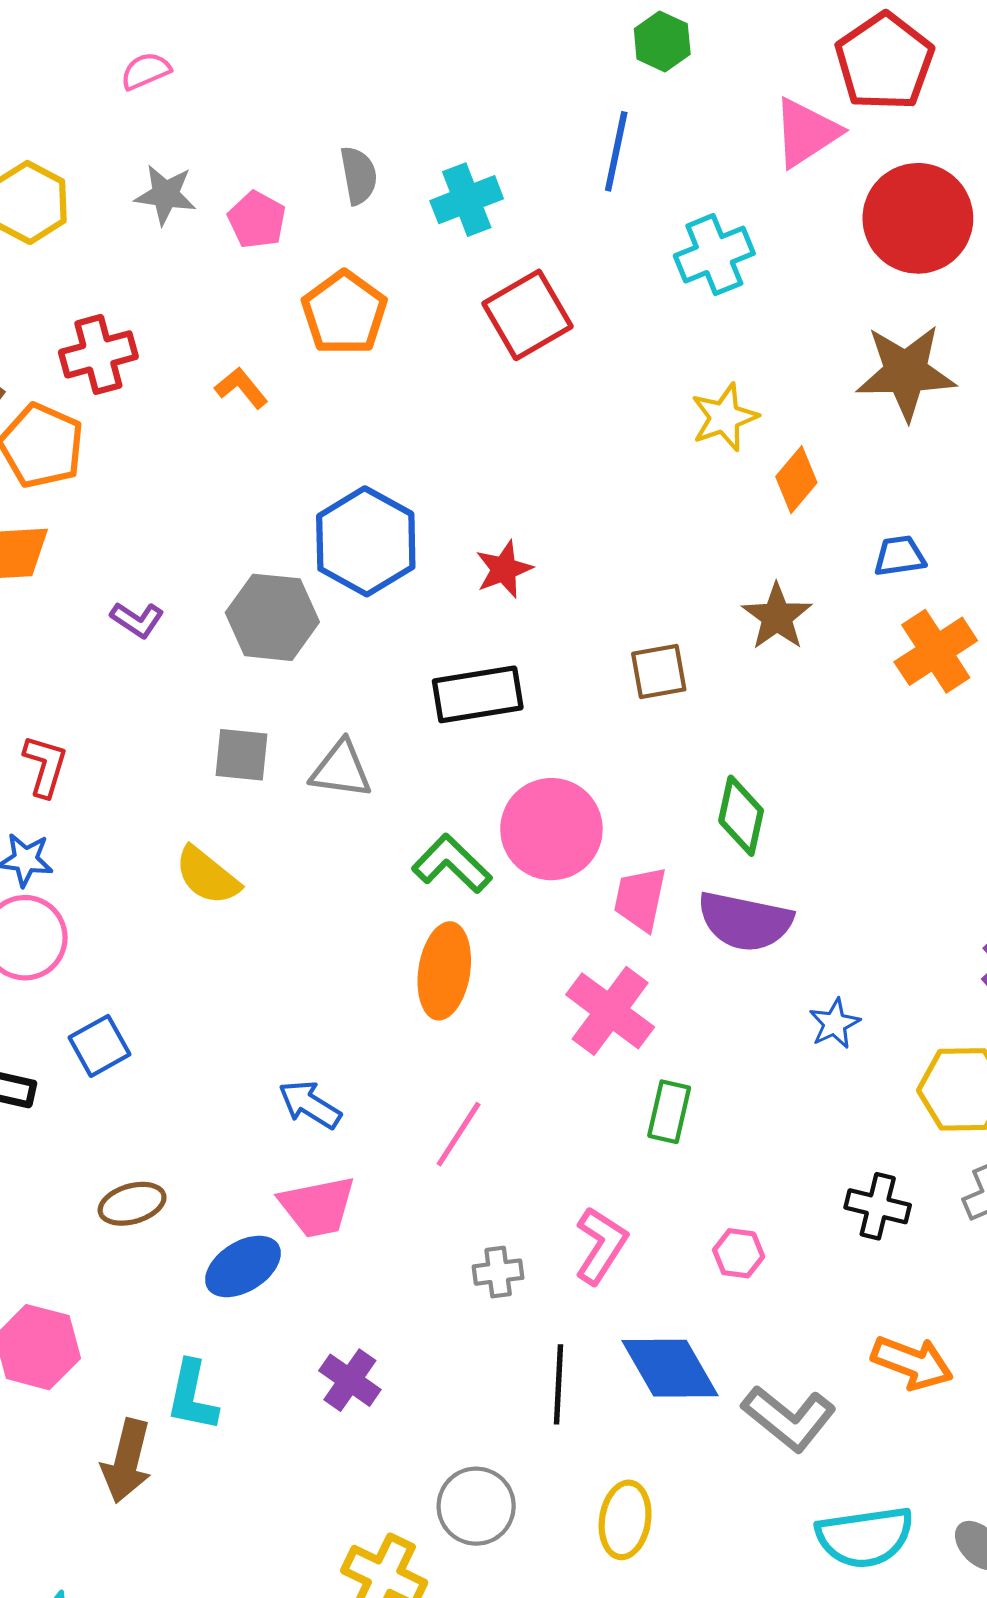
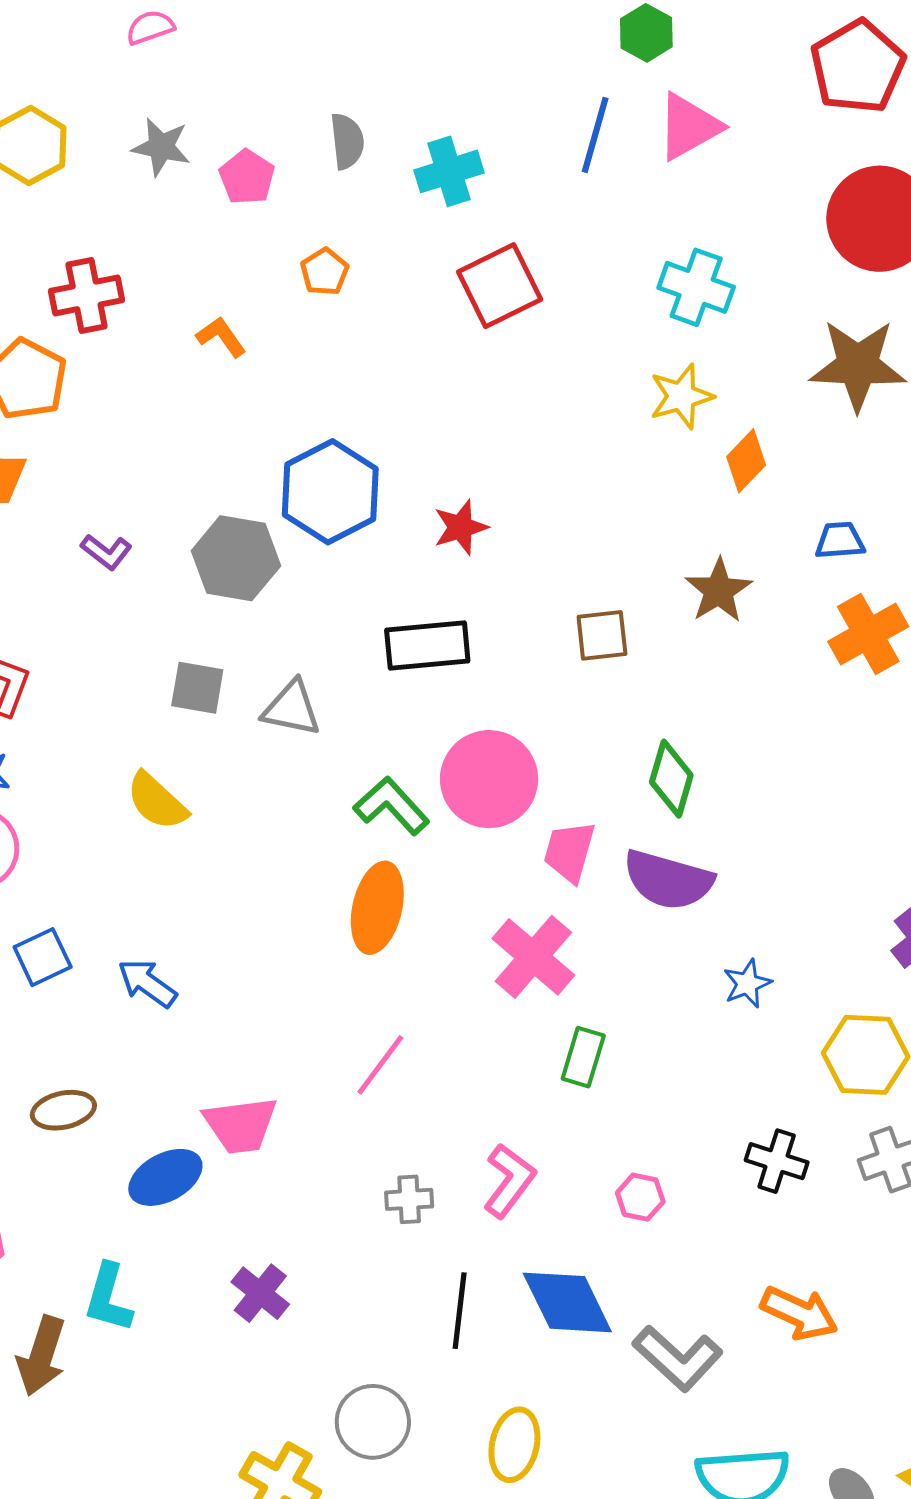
pink triangle: (806, 133) -> (689, 127), moved
cyan cross: (714, 255) -> (696, 287), moved, turned 38
orange pentagon: (344, 313) -> (325, 272), size x0.6
blue arrow: (310, 1105) -> (147, 983), moved

